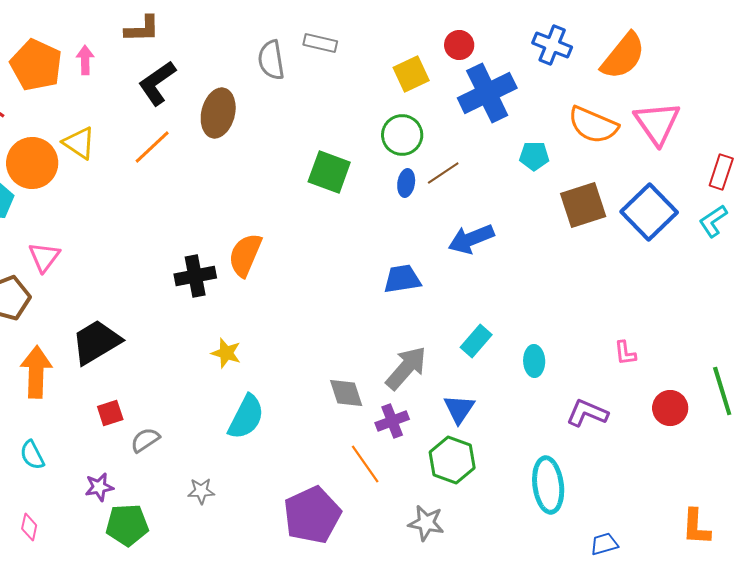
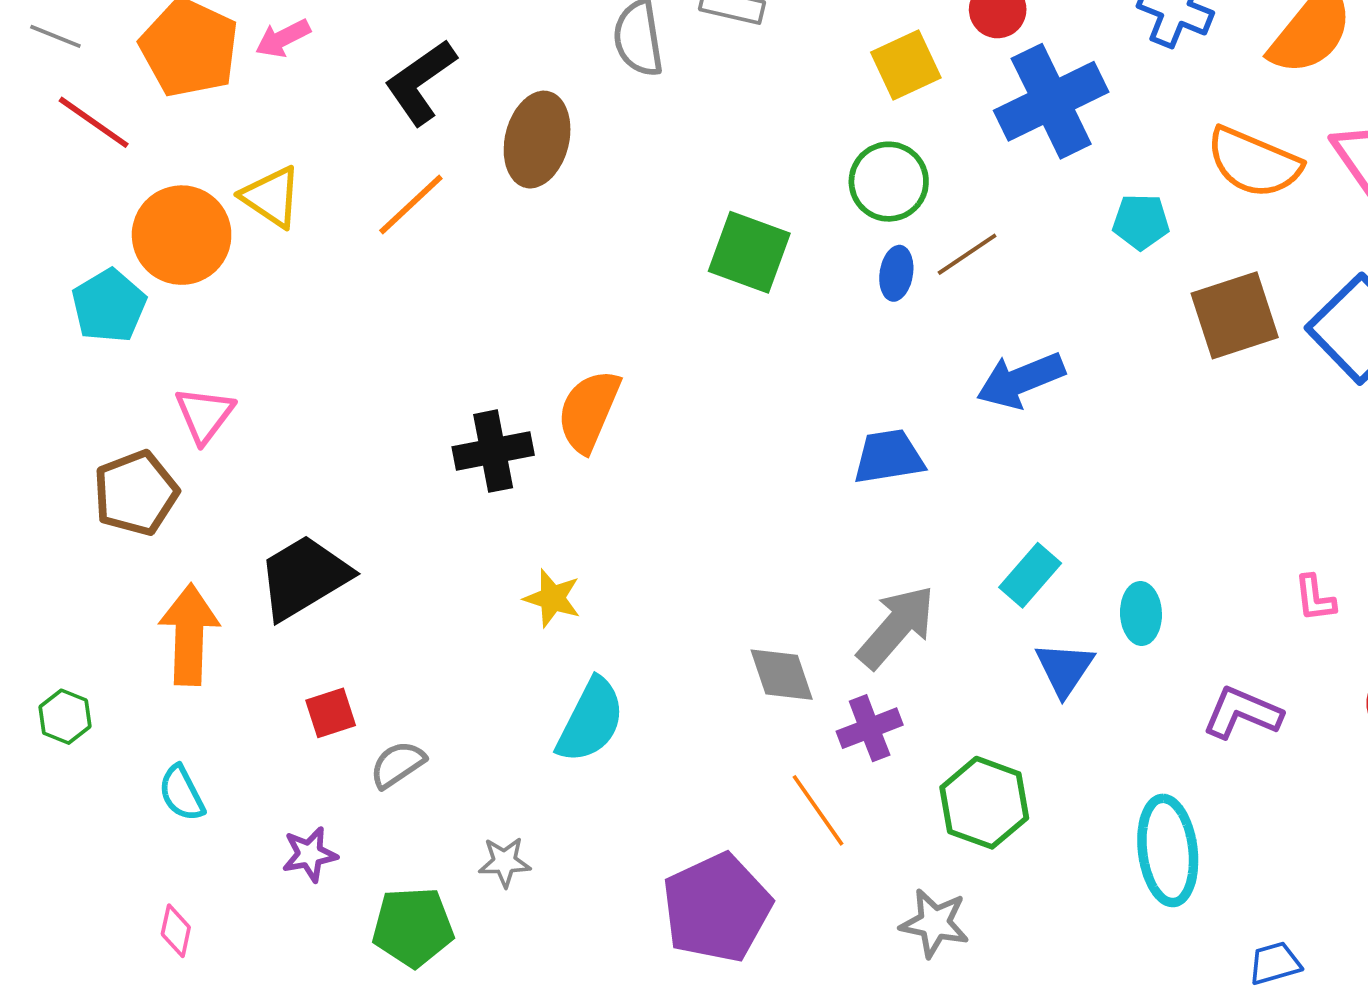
pink arrow: (85, 60) -> (283, 38), turned -116
blue triangle: (459, 409) -> (1065, 669), moved
green pentagon: (127, 525) -> (413, 927), moved

